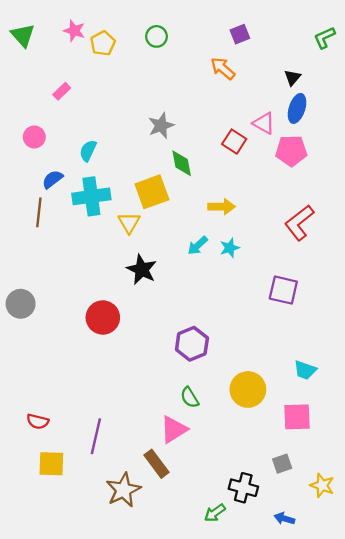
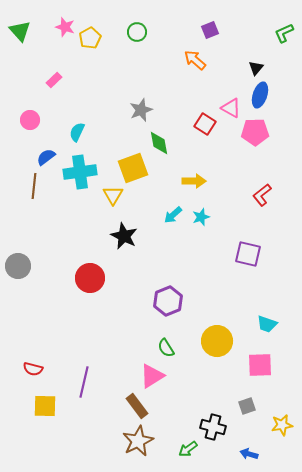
red L-shape: (299, 223) -> (262, 195), size x0.7
yellow star: (322, 485) -> (282, 425), turned -30
brown star: (123, 490) -> (138, 441), moved

